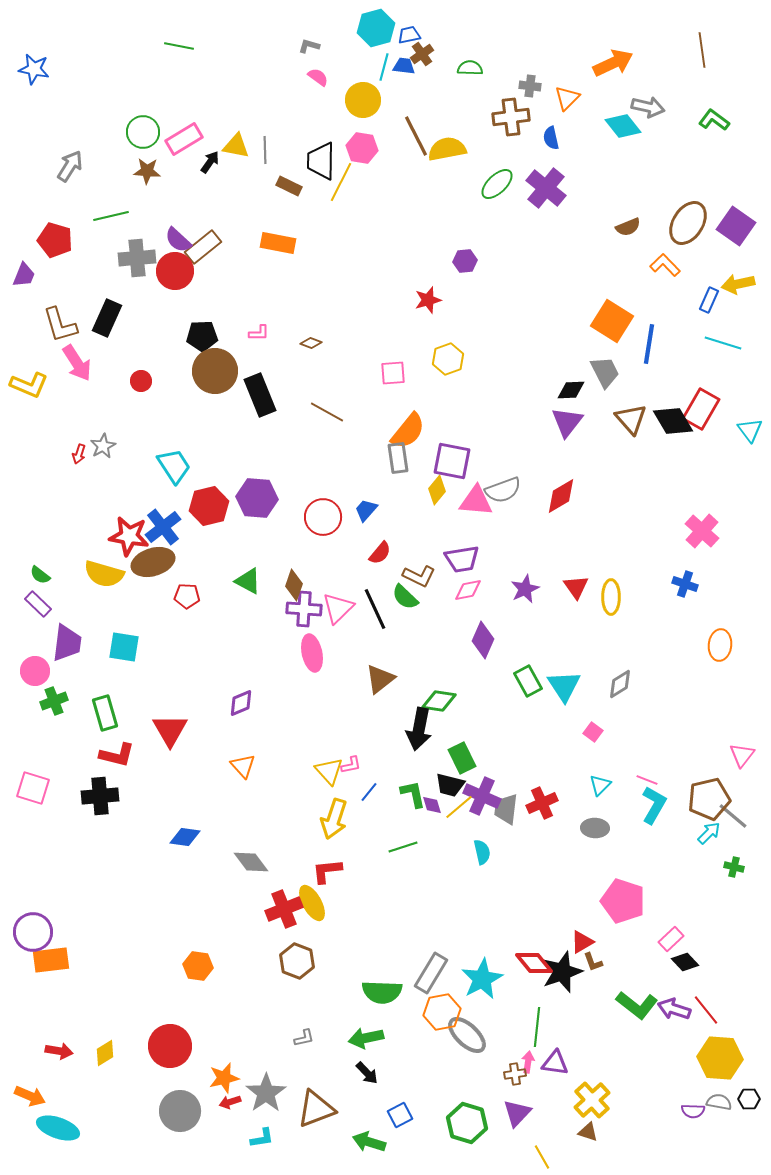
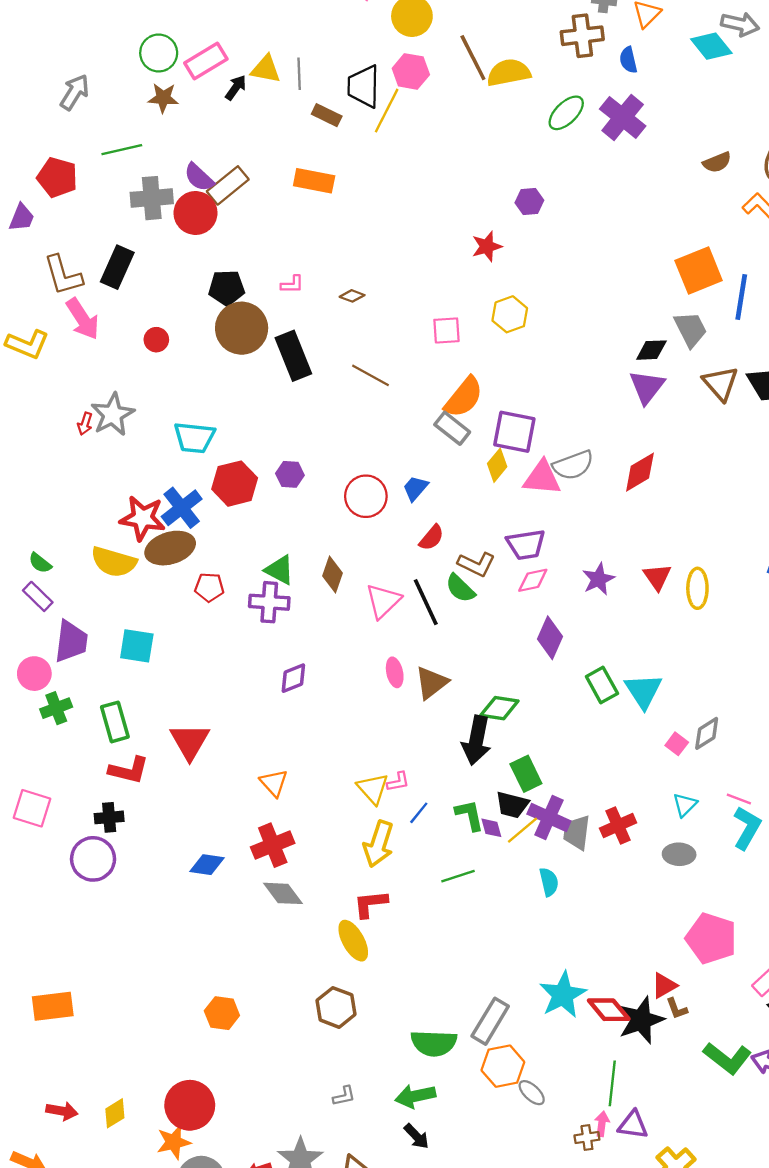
orange square: (612, 321) -> (699, 271), turned 36
gray star: (103, 446) -> (113, 414), size x1.5
gray rectangle: (398, 458) -> (452, 428), turned -44
cyan trapezoid: (174, 466) -> (194, 438), turned 129
purple hexagon: (257, 498) -> (290, 474), size x0.6
purple cross: (304, 609) -> (269, 602), moved
pink ellipse: (312, 653) -> (395, 672), moved, size x0.7
gray diamond: (620, 684) -> (707, 733), moved
purple diamond: (241, 703) -> (293, 678), moved
black cross: (100, 796) -> (109, 817), size x0.7
red cross: (284, 909) -> (273, 845), moved
purple circle: (33, 932) -> (93, 859), moved
cyan star: (482, 979) -> (563, 995), moved
gray ellipse: (467, 1035) -> (532, 1093), size x0.6
orange star: (224, 1078) -> (174, 1142), moved

